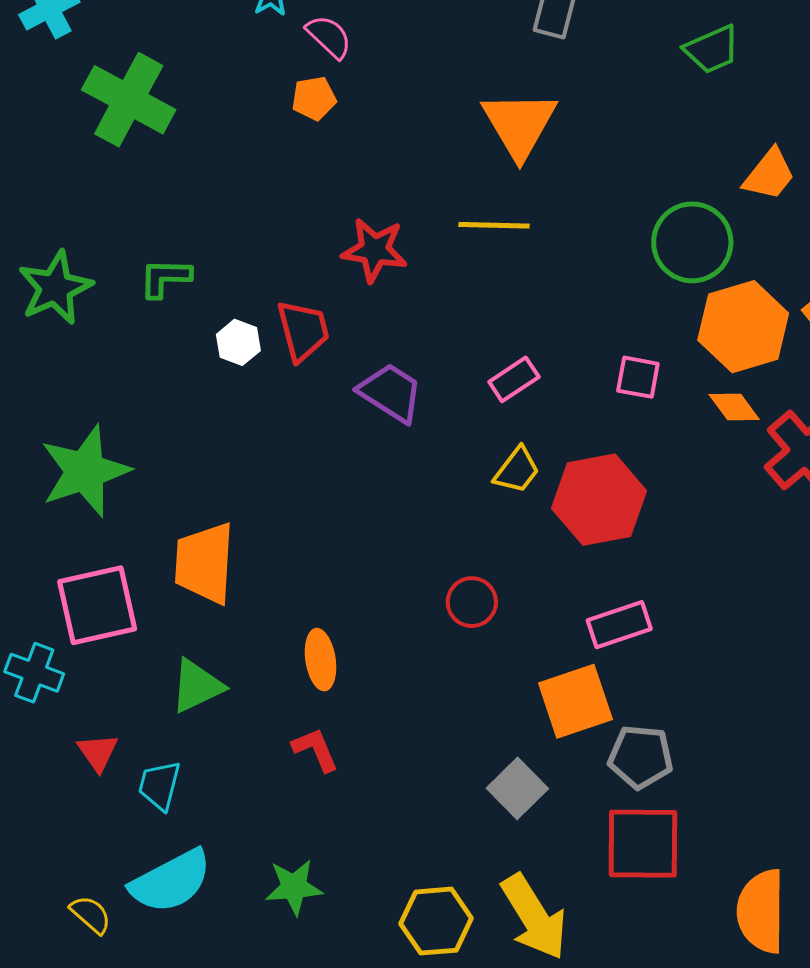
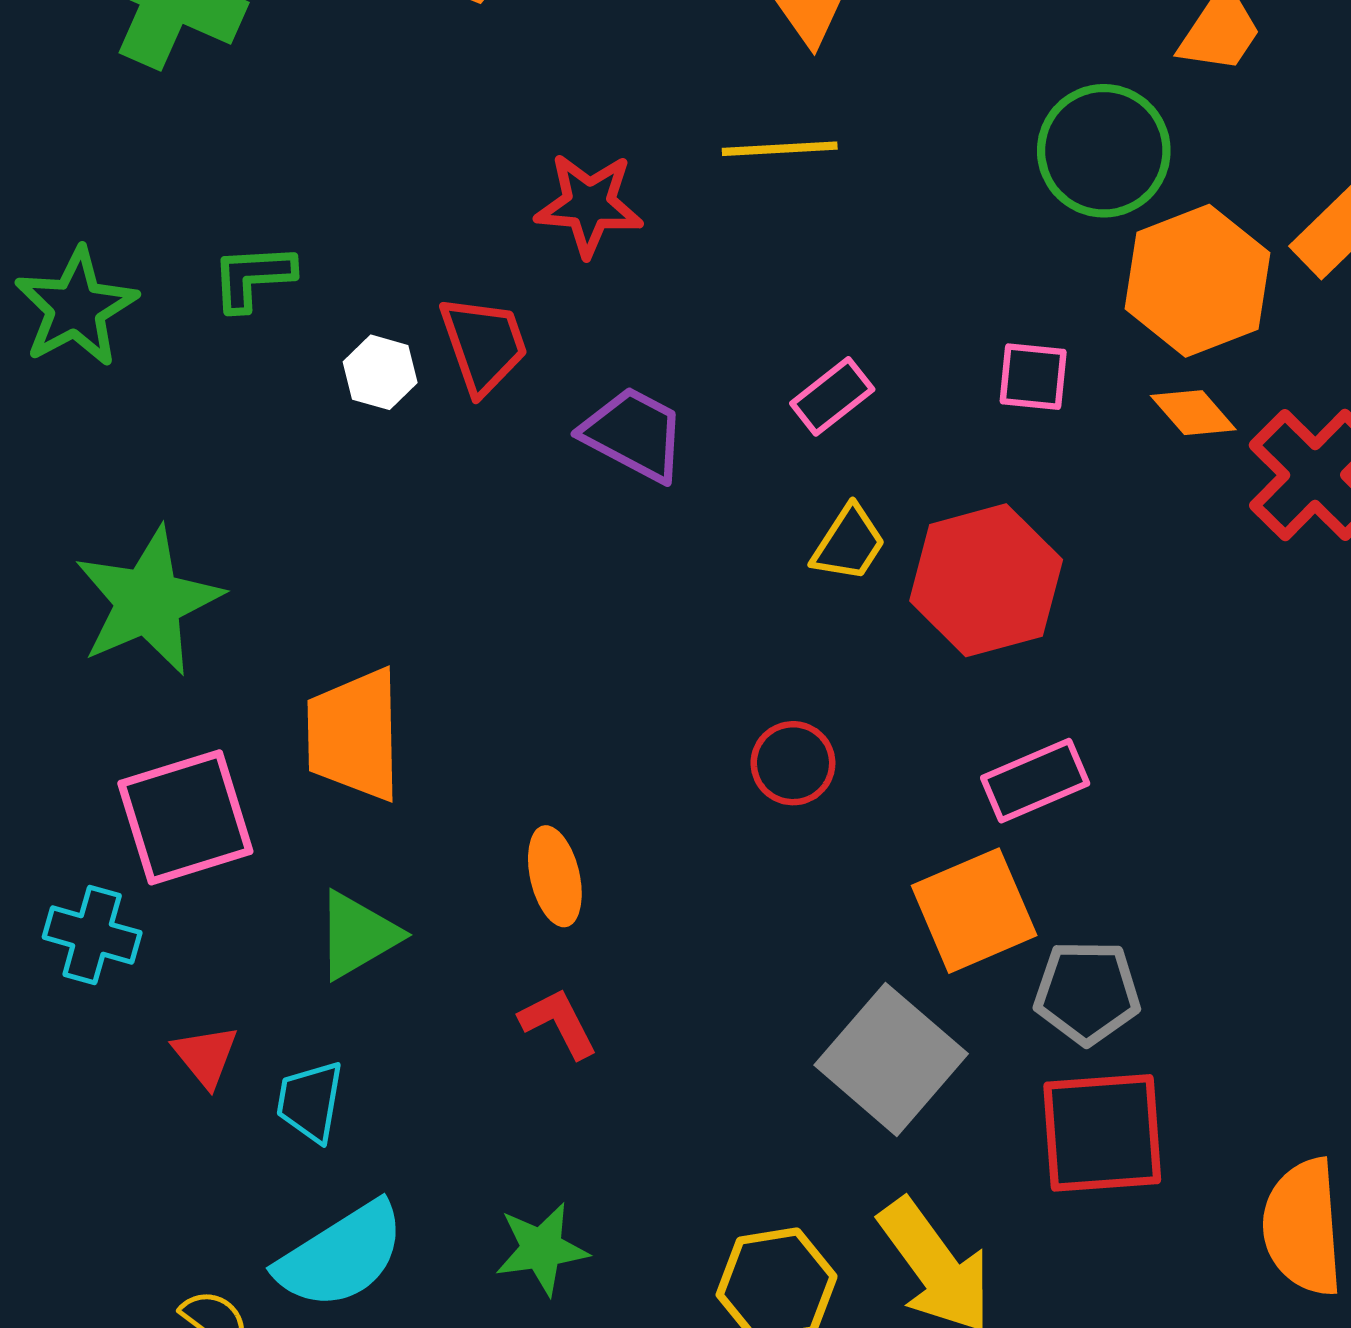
gray square: (517, 788) -> (891, 1059), size x1.5

